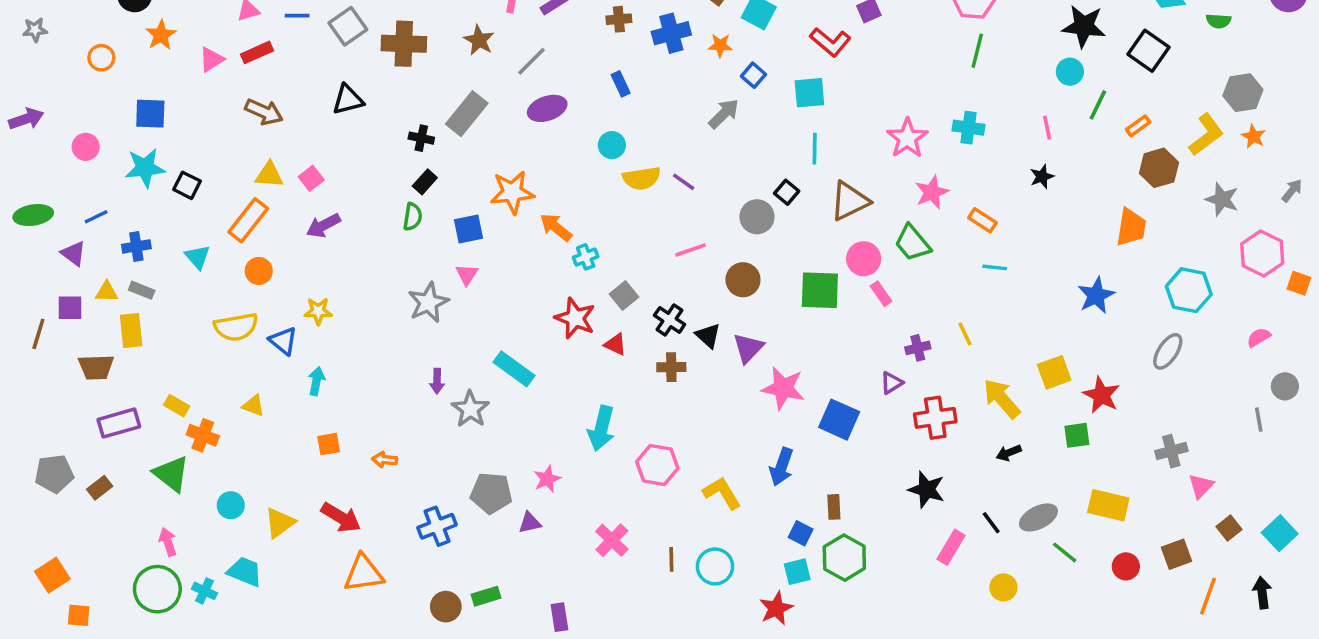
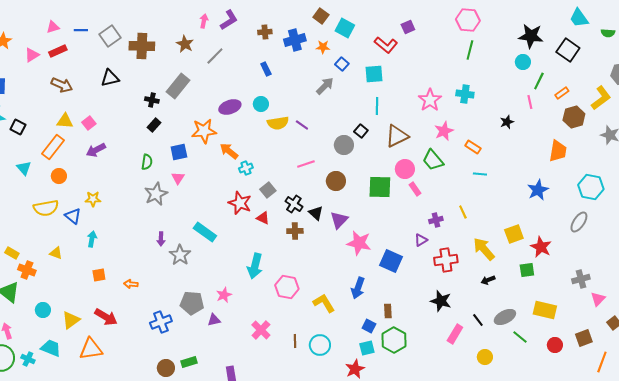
purple ellipse: (547, 108) -> (230, 107), moved
pink line: (1047, 128) -> (530, 102), moved
green semicircle: (413, 217) -> (147, 162), moved
orange triangle: (364, 573) -> (91, 349), moved

